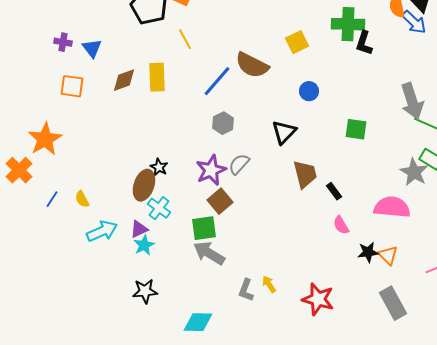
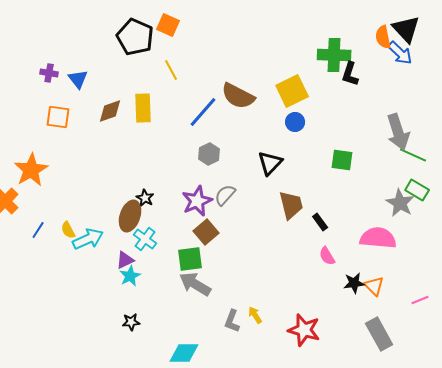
yellow square: (297, 42) -> (292, 91), moved, size x1.4
cyan arrow: (102, 231) -> (88, 239), moved
black star: (145, 291) -> (131, 322), size x0.7

